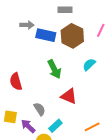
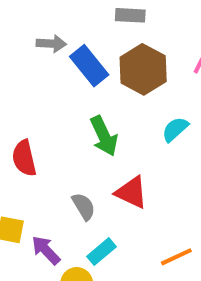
blue rectangle: (46, 35) -> (89, 66), turned 36
gray semicircle: (40, 109) -> (84, 206), moved

